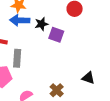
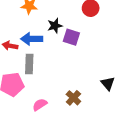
blue arrow: (20, 20) -> (32, 39), moved
black triangle: (88, 78) -> (108, 83), turned 32

